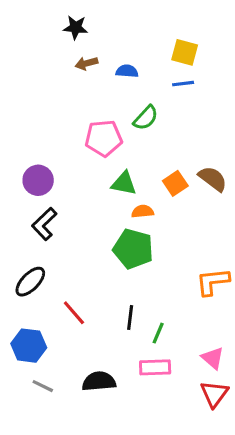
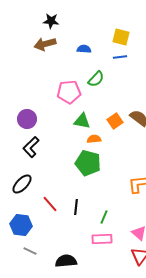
brown arrow: (86, 63) -> (45, 44), moved, size x1.5
black line: (130, 317) -> (76, 207), moved
black semicircle: (99, 381) -> (66, 261), moved

